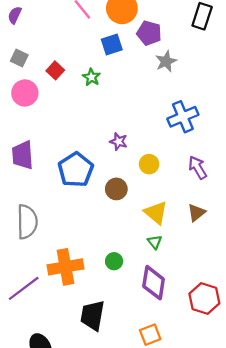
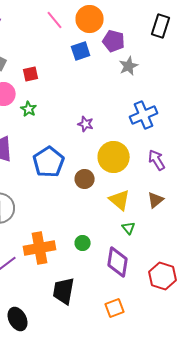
red square: (55, 70) -> (31, 74), turned 35
green star: (91, 77) -> (29, 109), moved
purple star: (119, 142) -> (86, 124), moved
yellow circle: (149, 164) -> (114, 157), size x1.8
green triangle: (155, 242) -> (129, 228), moved

